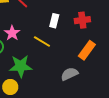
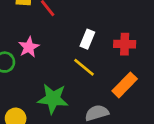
yellow line: (42, 41) -> (84, 67), moved
green star: (21, 66) -> (53, 99), moved

